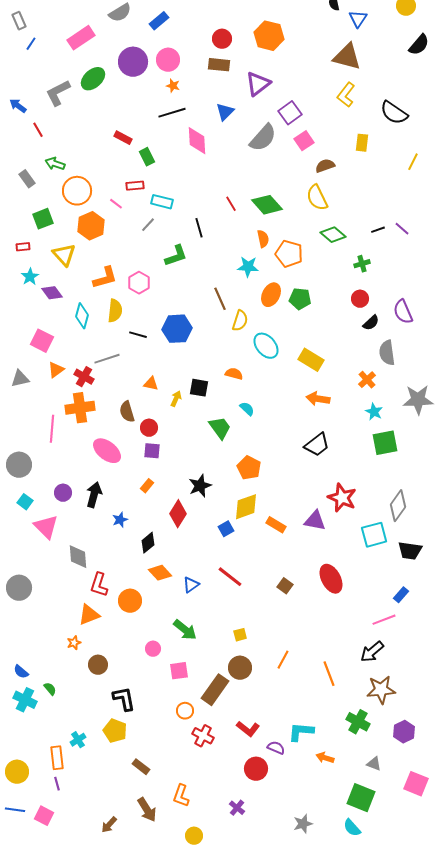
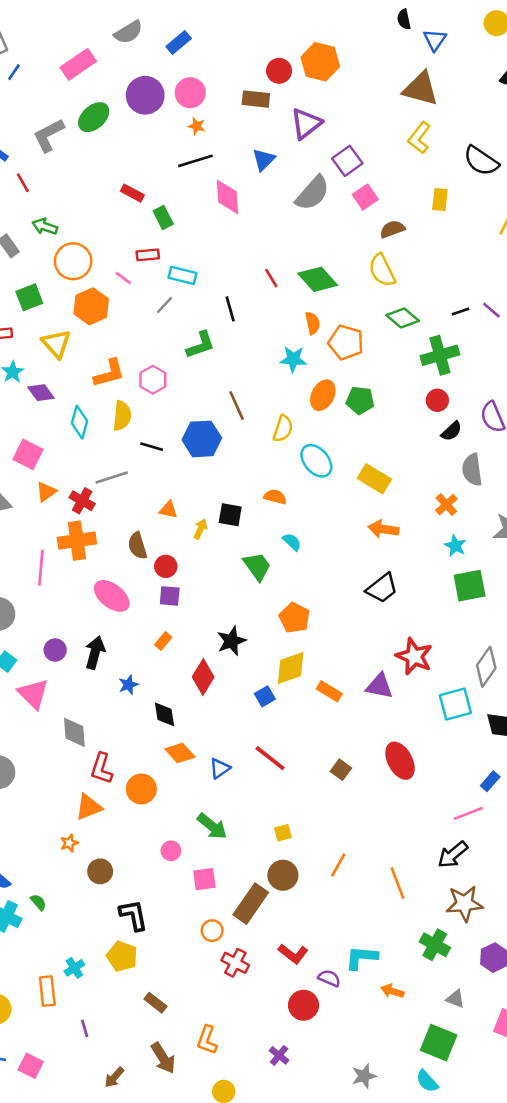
red circle: (222, 39) -> (279, 71), moved
green cross: (362, 264) -> (440, 355), size x1.8
brown line: (220, 299) -> (237, 405), moved
black diamond: (148, 543) -> (164, 714), turned -60
purple line: (57, 784) -> (85, 1028), moved

